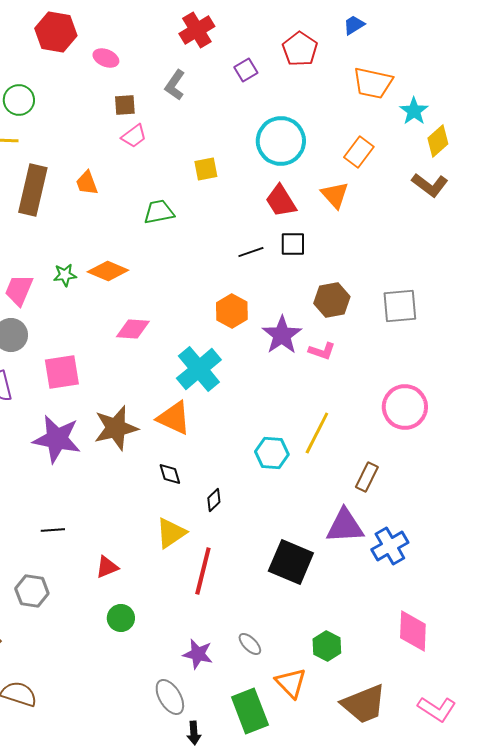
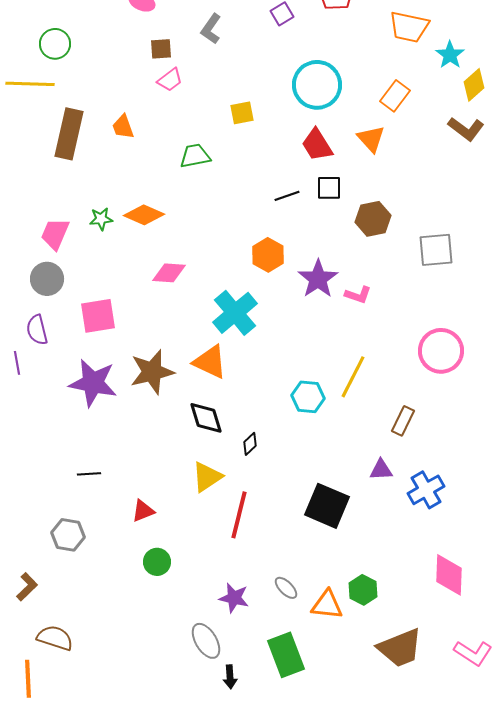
brown hexagon: (332, 300) -> (373, 219), moved
black diamond: (170, 474) -> (206, 418), size x1.5
purple triangle: (345, 526) -> (381, 470), size x0.6
orange triangle: (291, 683) -> (327, 605), moved, turned -40

